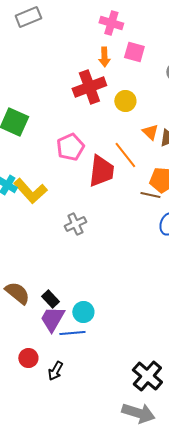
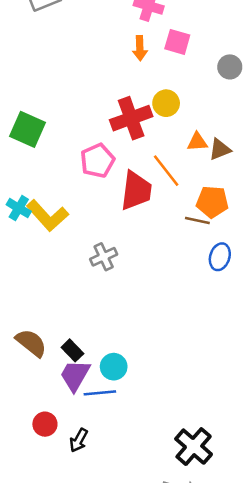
red cross: (89, 87) -> (131, 118), moved
orange triangle: (150, 132) -> (197, 142), turned -48

